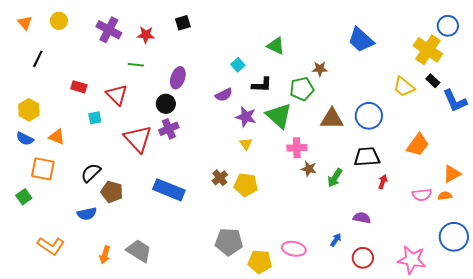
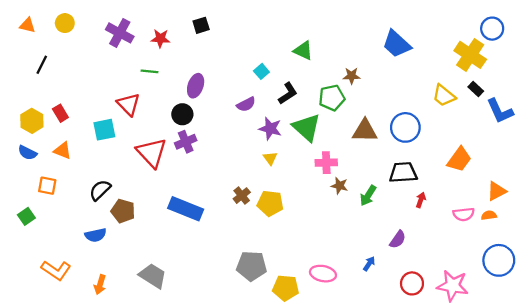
orange triangle: (25, 23) -> (27, 25), turned -35
black L-shape: (262, 85) -> (288, 93), turned -35
red rectangle: (79, 87) -> (60, 113), moved, turned 42
cyan square: (95, 118) -> (104, 130), size x1.5
orange square: (43, 169) -> (47, 186), size x0.7
purple semicircle: (362, 218) -> (398, 239), turned 114
orange arrow: (105, 255) -> (100, 285), moved
red circle: (363, 258) -> (412, 283), moved

